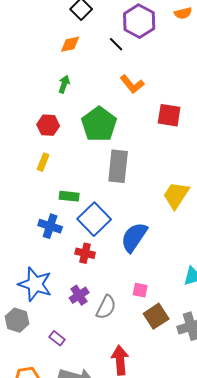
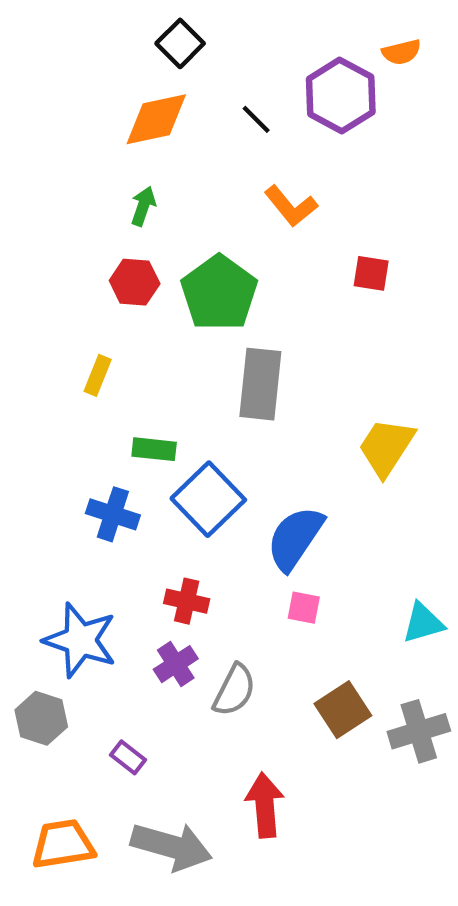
purple hexagon: (139, 21) -> (341, 95), moved
orange diamond: (70, 44) -> (156, 119), size x1.5
red square: (169, 115) -> (371, 273), size x0.7
red hexagon: (48, 125) -> (135, 282), moved
red cross: (85, 253) -> (187, 601), moved
pink square: (140, 290) -> (304, 608), moved

